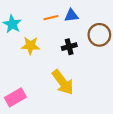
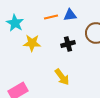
yellow arrow: (63, 82) -> (62, 77), size x0.7

